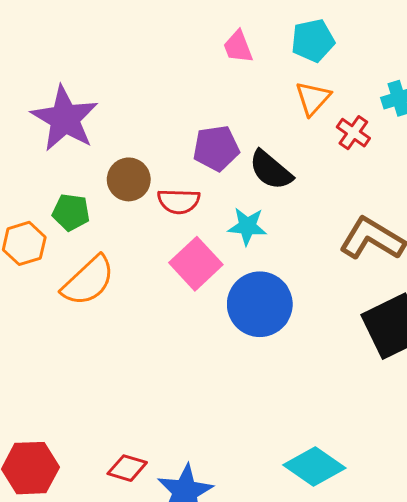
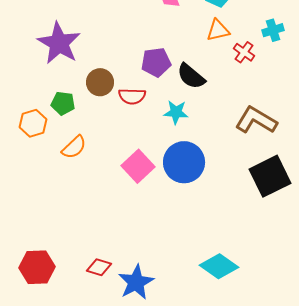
orange triangle: (313, 98) -> (218, 30), turned 35
pink square: (196, 264) -> (138, 166), moved
orange semicircle: (88, 281) -> (74, 147), size x0.7

